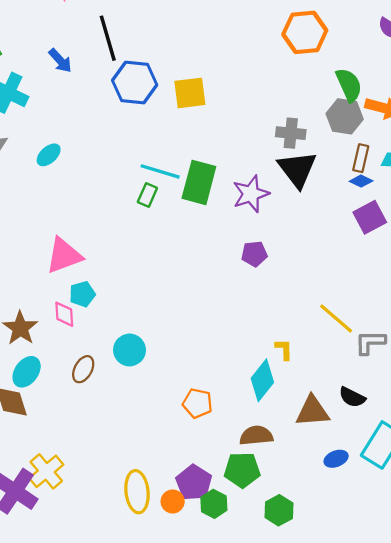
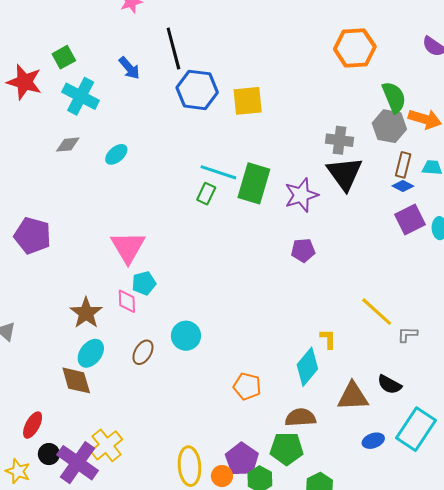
pink triangle: (64, 255) -> (128, 247), turned -42
gray L-shape: (370, 342) -> (407, 334), size x0.7

